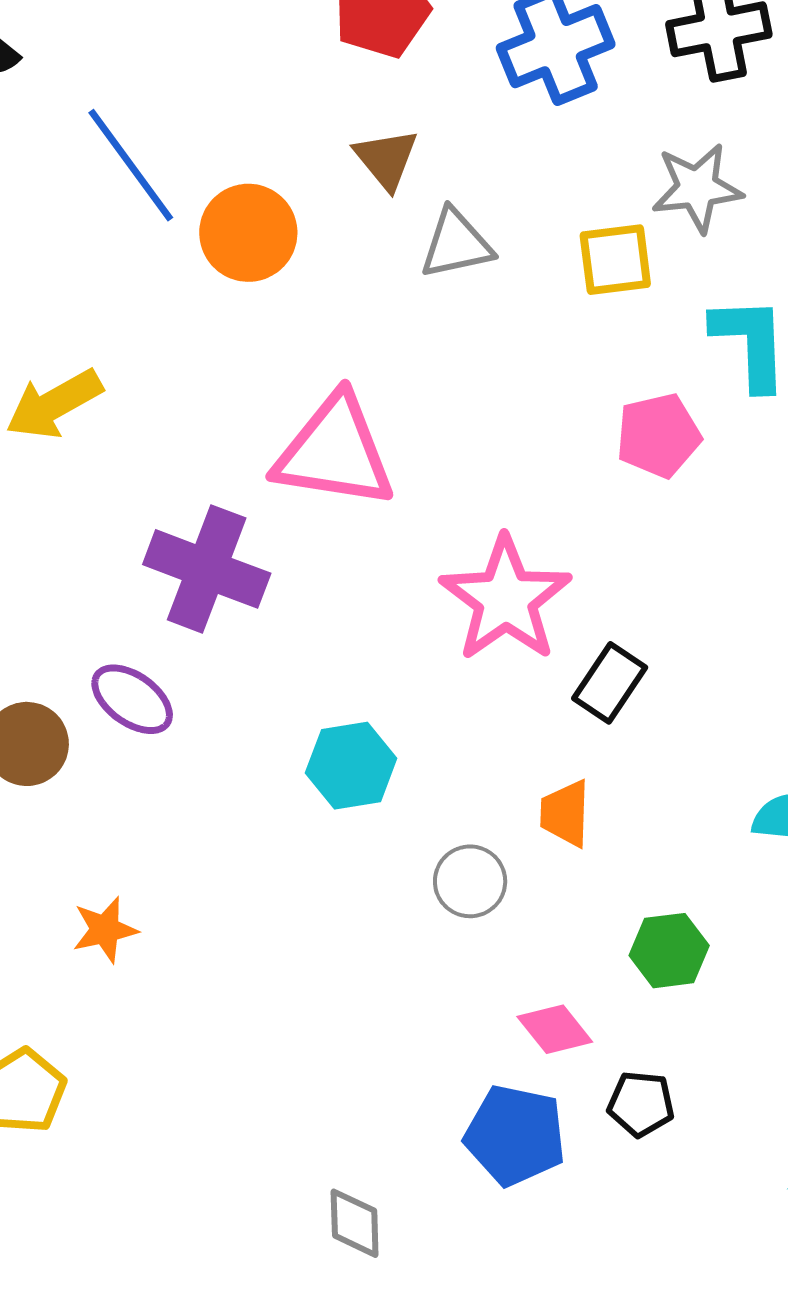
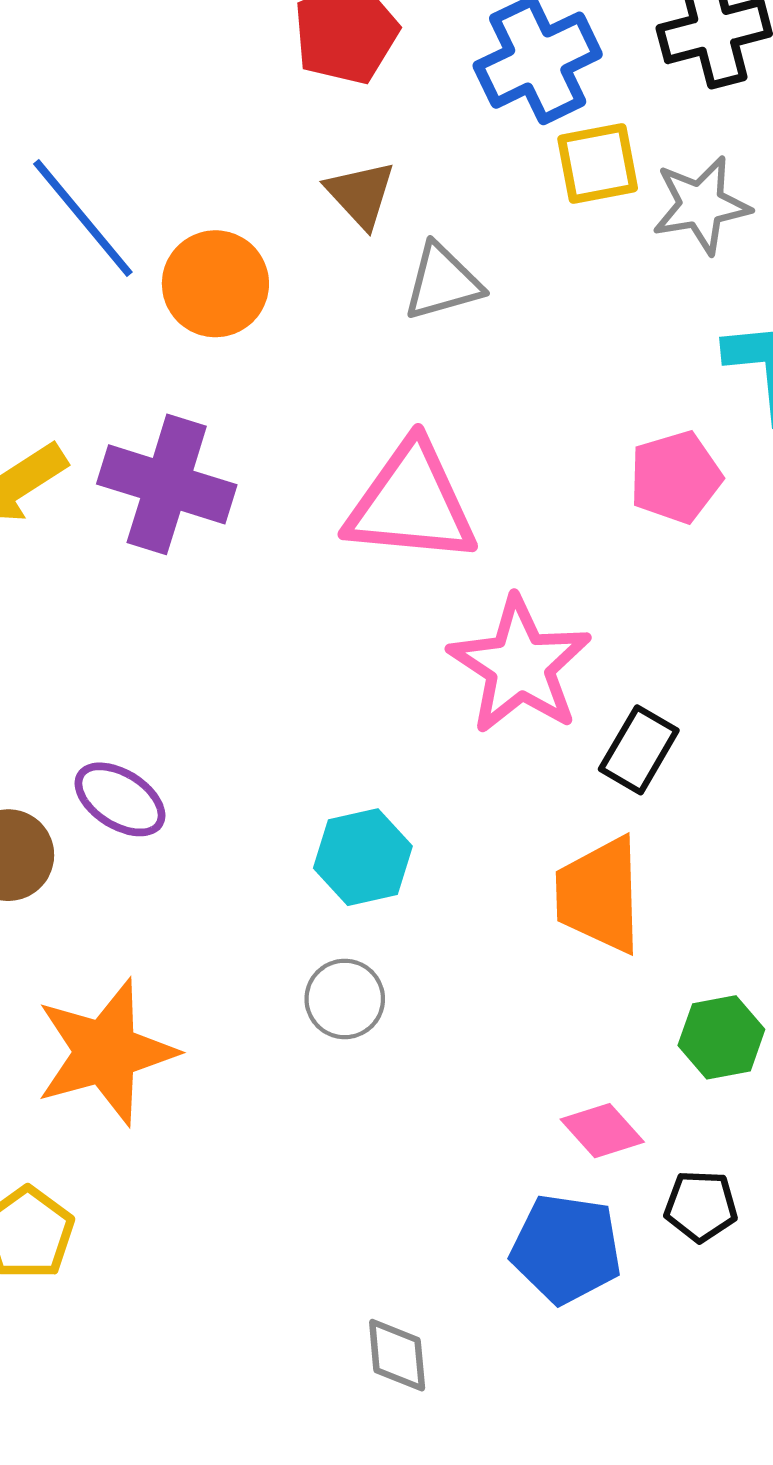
yellow square: (615, 260) -> (598, 163), moved
pink triangle: (335, 452) -> (411, 503), moved
purple cross: (207, 569) -> (167, 484), moved
orange trapezoid: (565, 813) -> (599, 895), size x1.6
gray circle: (470, 881) -> (345, 999), moved
orange star: (105, 930) -> (106, 1052), size x2.0

